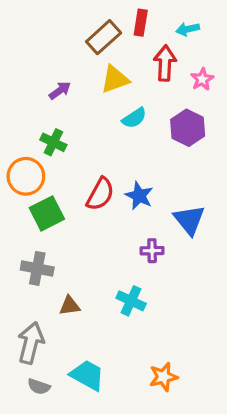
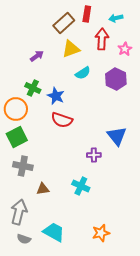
red semicircle: (100, 194) -> (62, 120), turned 80
blue star: (139, 196) -> (56, 96), moved
green square: (47, 213) -> (17, 137), moved

